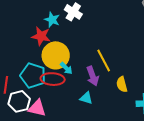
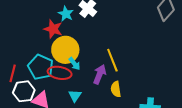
purple arrow: (93, 76) -> (100, 74), turned -144
yellow semicircle: (122, 84) -> (116, 89), moved
cyan triangle: (86, 98) -> (75, 96), moved, turned 40

